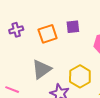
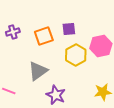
yellow hexagon: (80, 76) -> (76, 55), moved

